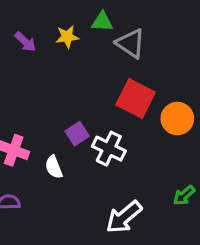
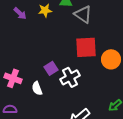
red square: (136, 99) -> (86, 47), turned -30
white cross: (109, 149) -> (70, 77), turned 36

